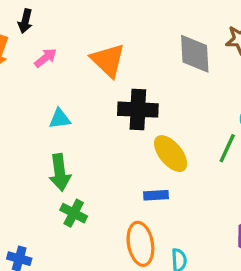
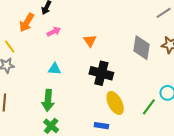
orange triangle: (108, 60) -> (90, 41), size x0.6

